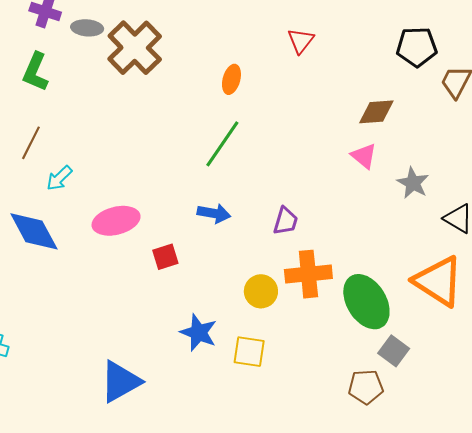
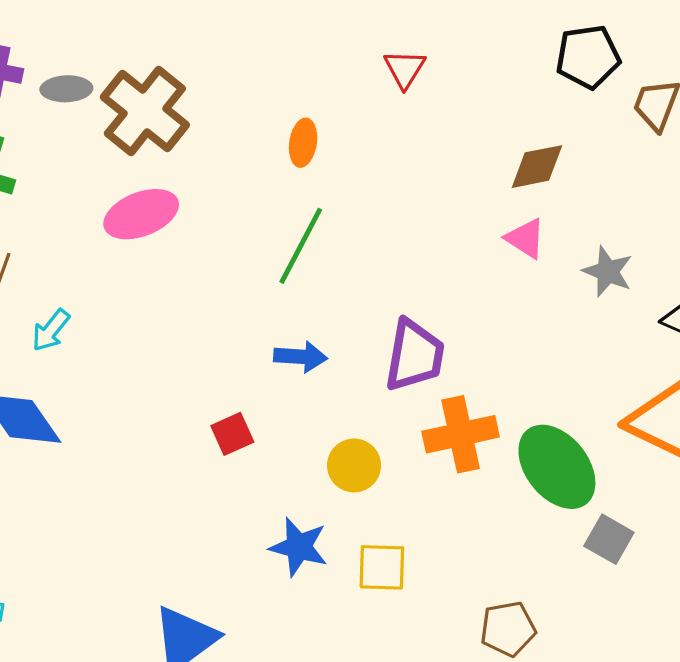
pink ellipse: (116, 221) -> (141, 214), moved
purple trapezoid: (286, 221) -> (415, 355), size x1.6
yellow circle: (261, 291) -> (354, 465), moved
brown pentagon: (366, 387) -> (508, 629), moved

